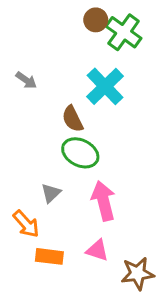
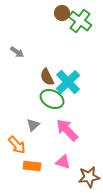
cyan cross: (105, 86) -> (68, 82), moved
pink arrow: (103, 201) -> (67, 130), turned -30

